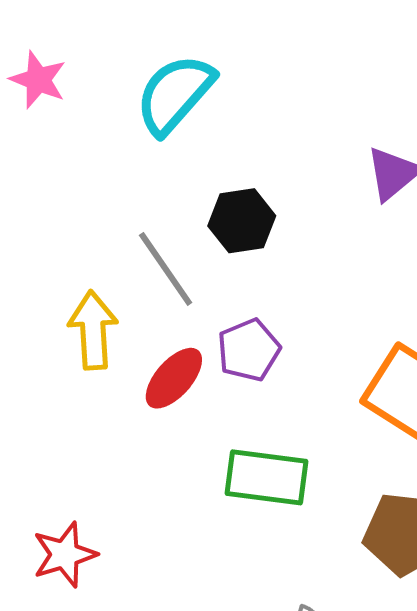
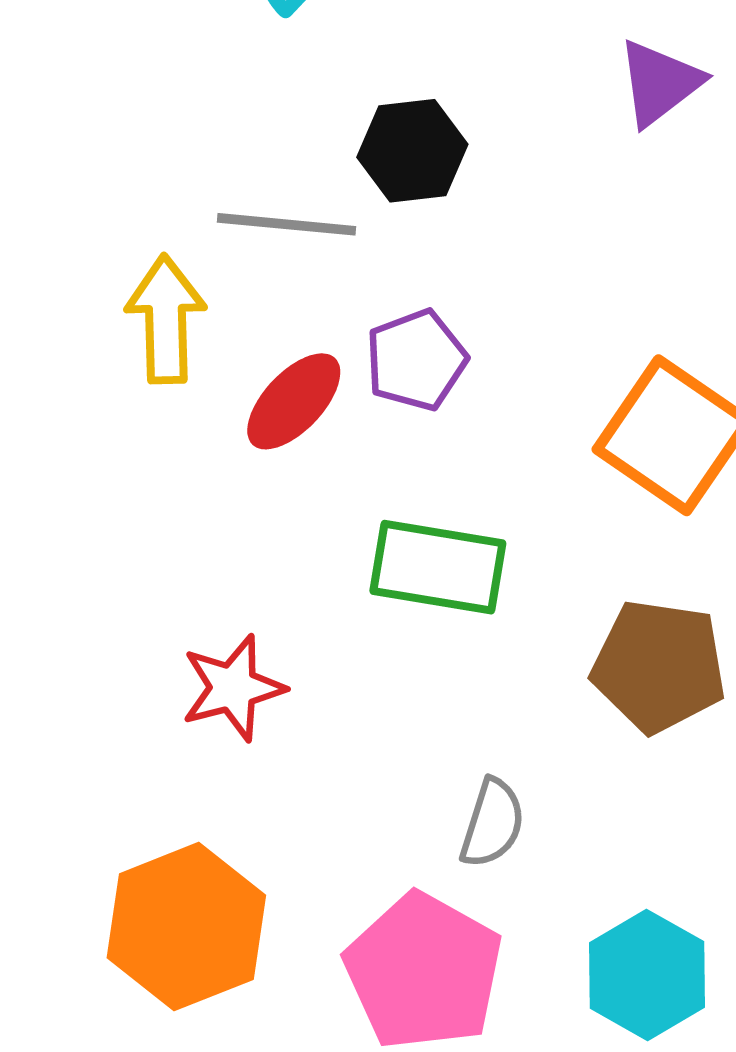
gray line: (166, 269) -> (286, 224), turned -52
red star: (65, 555) -> (233, 688), moved

